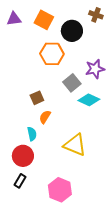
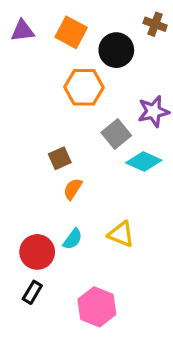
cyan semicircle: (32, 134) -> (73, 239), moved, turned 48
yellow triangle: (75, 145) -> (121, 234), size x0.7

